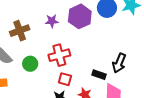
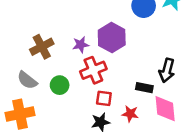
purple hexagon: (80, 16) -> (112, 37), moved
purple star: (52, 21) -> (81, 45), moved

